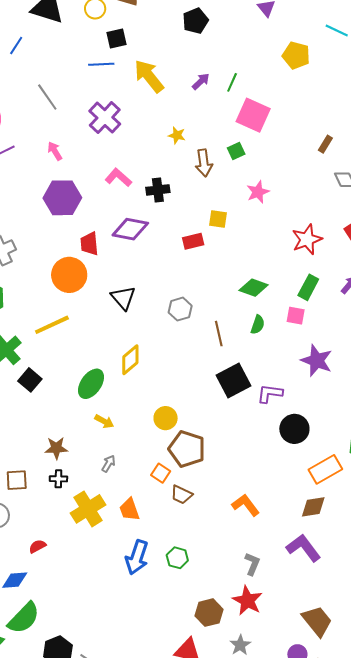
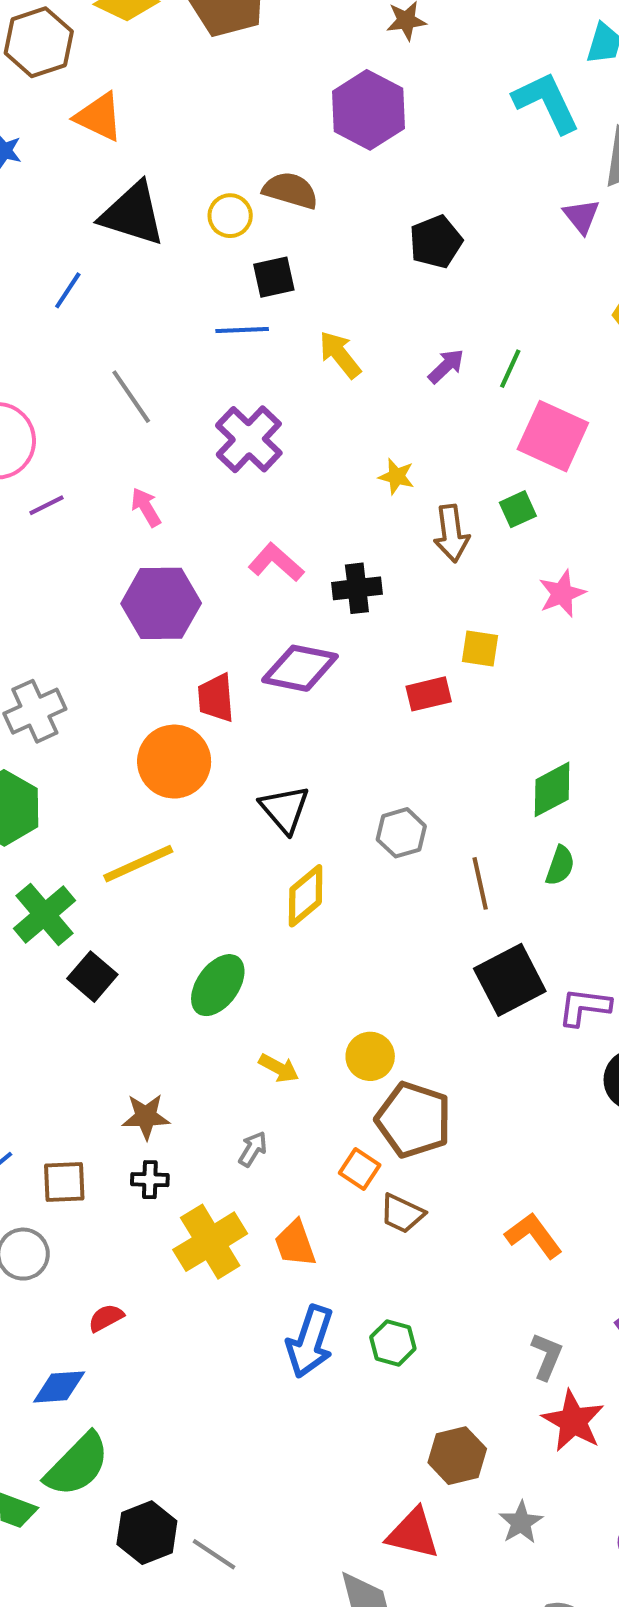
yellow arrow: (149, 76) -> (340, 355), size x0.7
green diamond: (254, 288) -> (552, 789), turned -48
yellow diamond: (130, 360) -> (306, 896), moved
yellow arrow: (104, 421) -> (279, 1068), moved
red star: (247, 601) -> (573, 1421), moved

